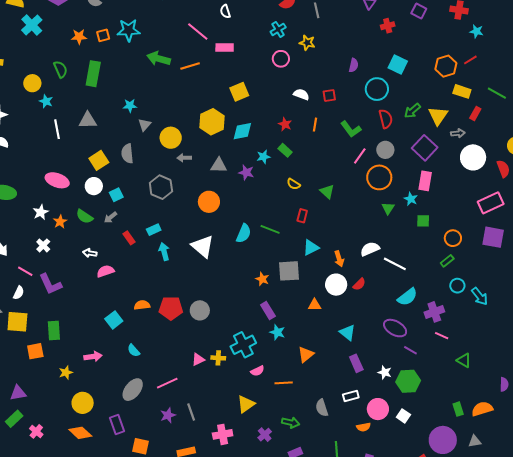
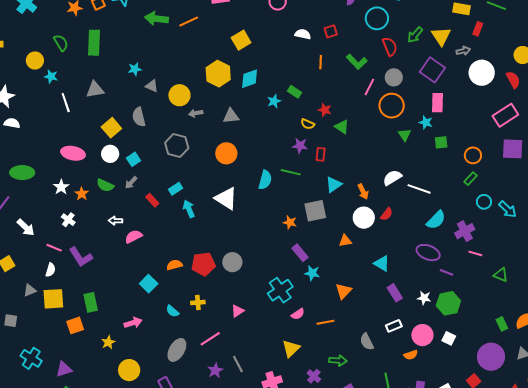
red star: (285, 124) -> (325, 110), moved
gray triangle: (145, 125) -> (152, 86), turned -40
purple star: (246, 172) -> (300, 146), moved
yellow cross: (218, 358) -> (198, 302), moved

